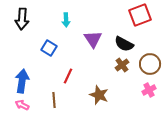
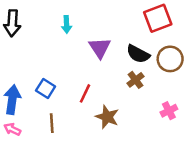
blue square: (49, 48) -> (46, 89), moved
brown circle: (150, 64) -> (170, 59), moved
red line: (68, 76) -> (85, 93), moved

